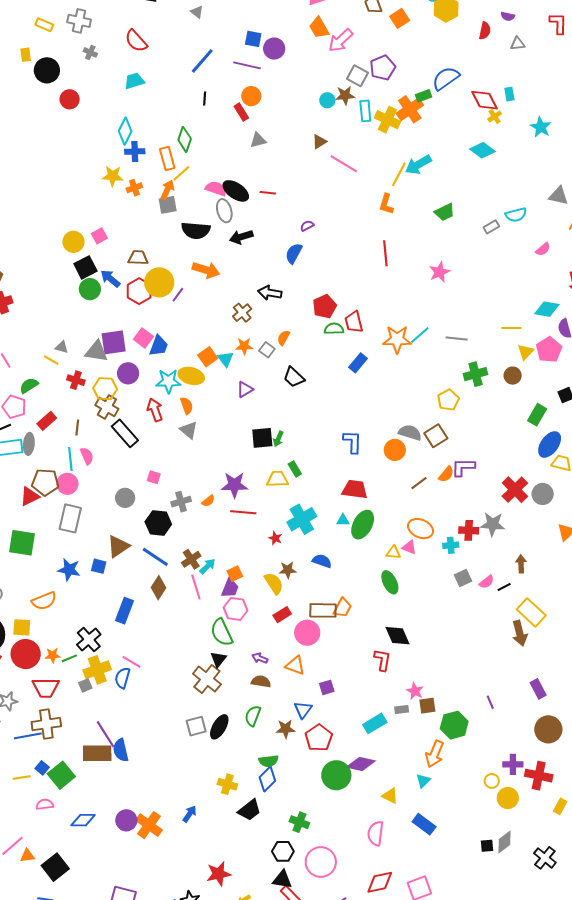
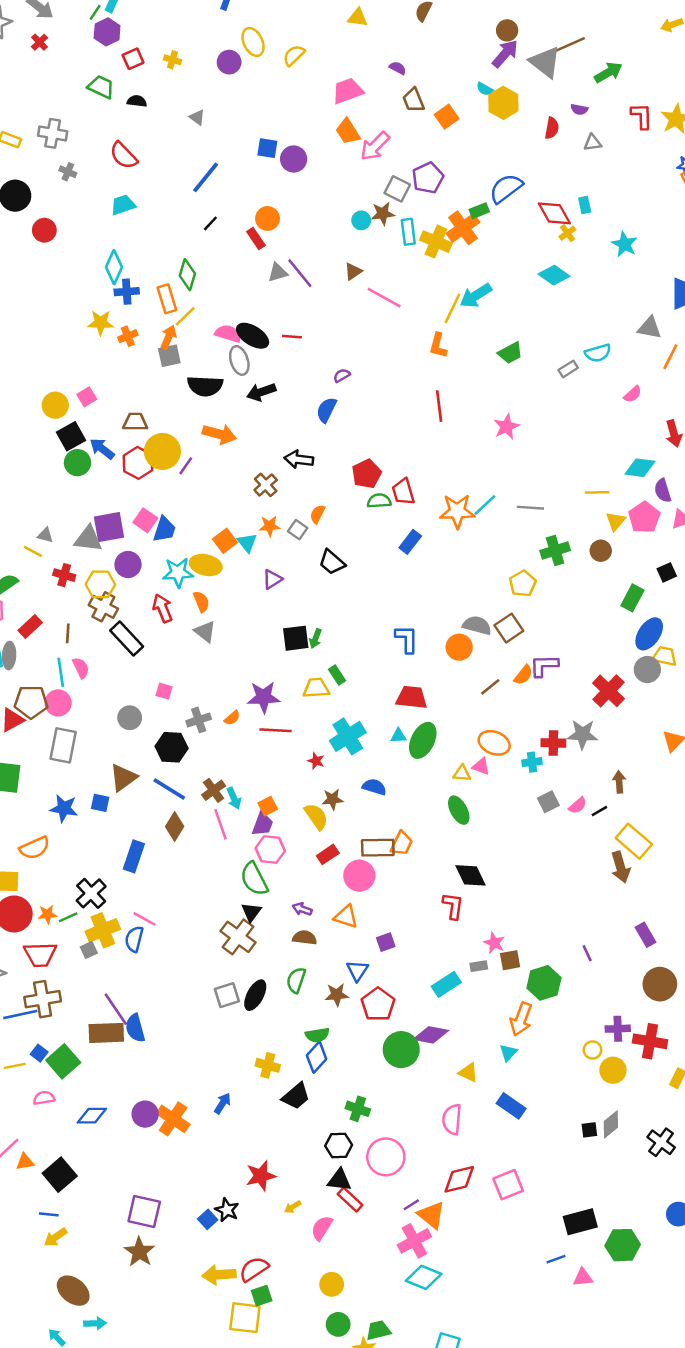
purple line: (247, 65) -> (300, 273), moved, turned 40
black line: (205, 99) -> (210, 223), turned 40
gray circle: (543, 494) -> (647, 670), moved
cyan arrow: (207, 566) -> (234, 798), turned 114

